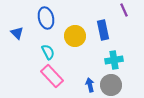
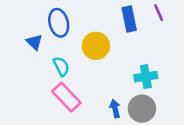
blue rectangle: (103, 30) -> (129, 19), moved
blue triangle: (17, 33) -> (34, 42), moved

